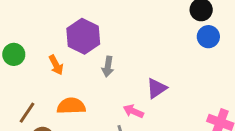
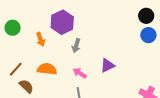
pink arrow: (133, 111) -> (80, 73), moved

